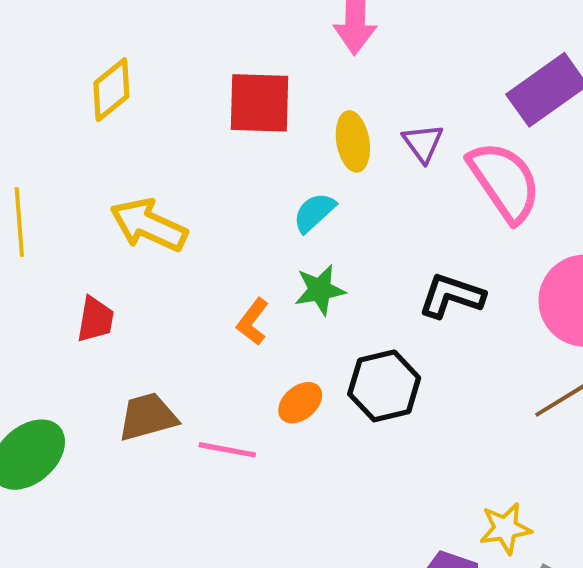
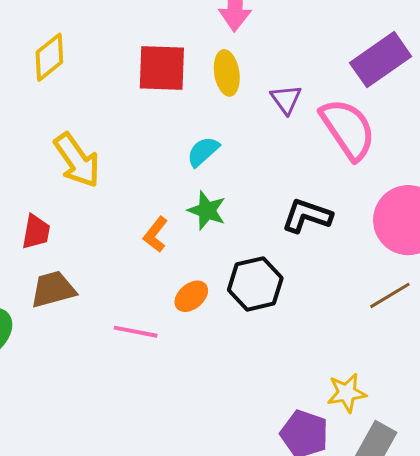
yellow ellipse: (353, 141) -> (227, 73), moved
yellow arrow: (149, 225) -> (77, 160), turned -150
green star: (320, 290) -> (207, 211), turned 30
brown trapezoid: (148, 417) -> (53, 289), moved

